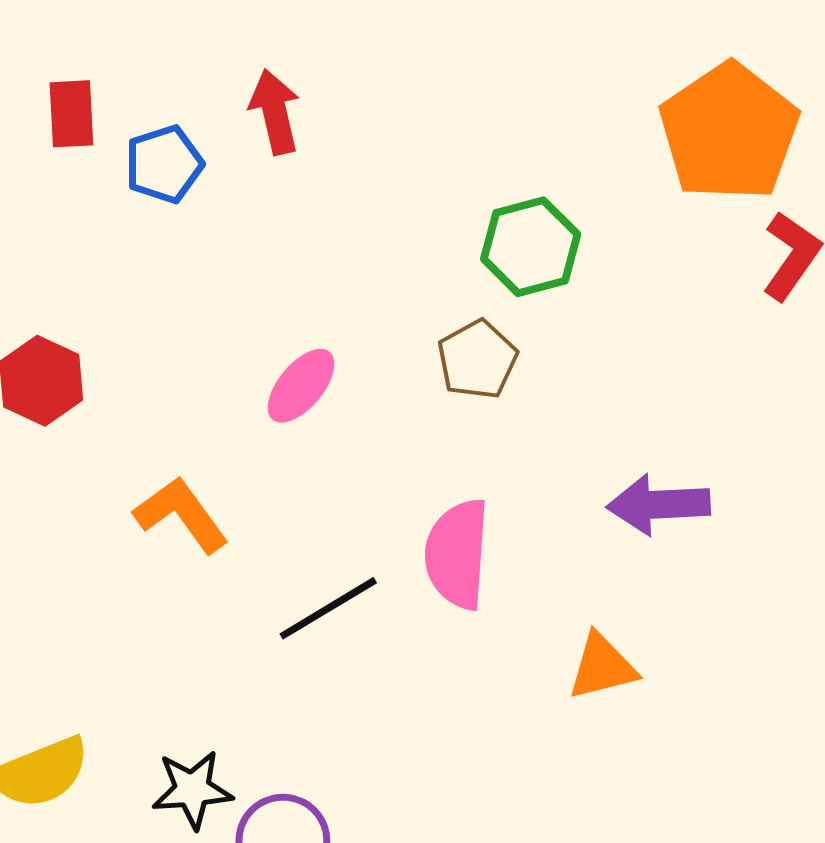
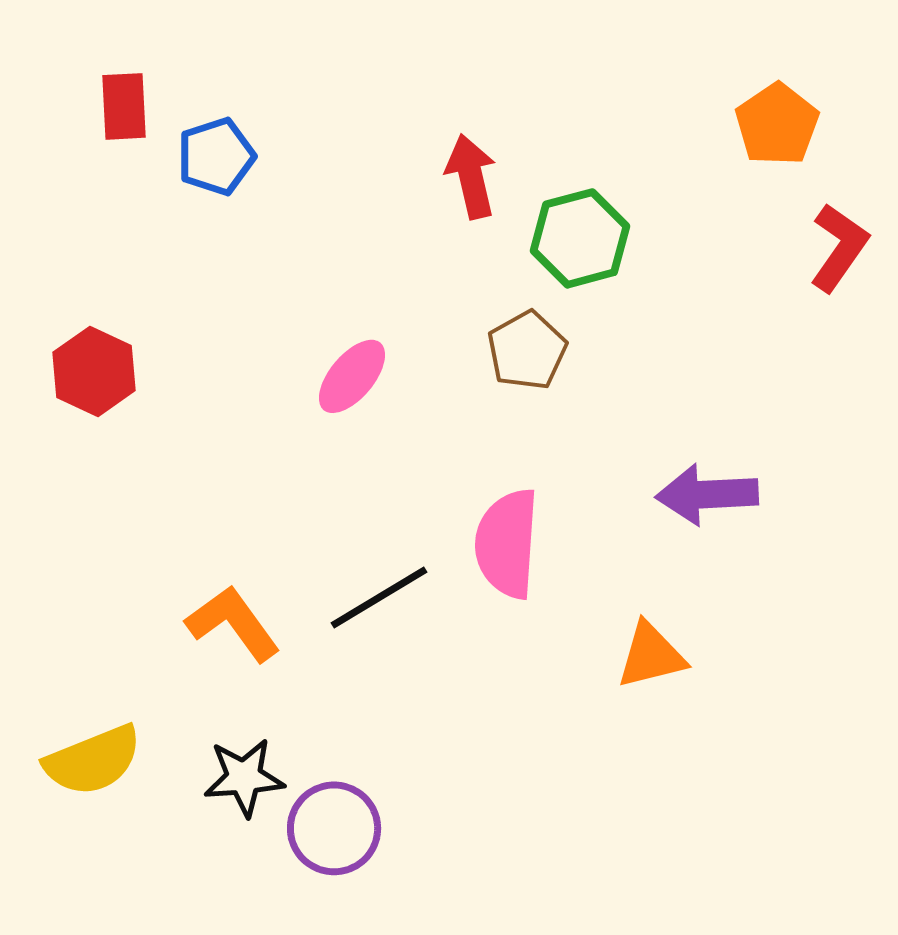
red arrow: (275, 112) -> (471, 176), moved
orange pentagon: (729, 132) -> (777, 124), size x0.6
orange L-shape: (181, 515) -> (233, 623), moved

